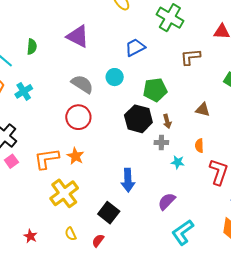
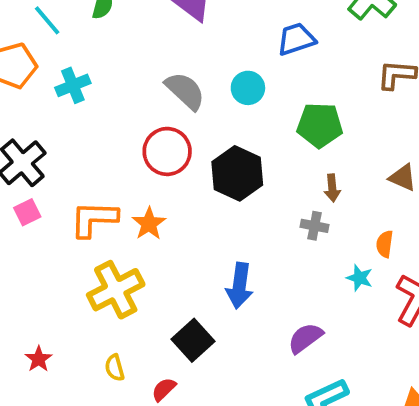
black hexagon: (138, 119) -> (237, 173), moved
cyan star: (178, 162) -> (359, 278), moved

